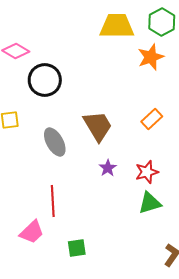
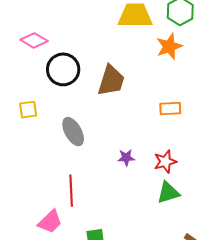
orange rectangle: (152, 119) -> (170, 109), turned 40
brown trapezoid: (98, 126) -> (111, 80), moved, turned 48
purple star: (108, 168) -> (126, 158), turned 30

